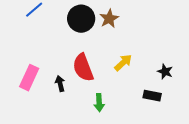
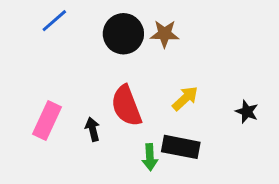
brown star: (109, 19) -> (165, 34), turned 30
black rectangle: (152, 96) -> (181, 147), moved, size x1.4

